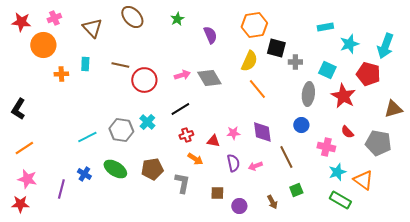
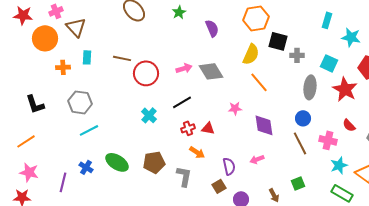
cyan rectangle: (325, 27) -> (327, 20), turned -63
brown triangle: (92, 28) -> (76, 27), moved
cyan star: (349, 44) -> (351, 37), turned 30
black L-shape: (18, 109) -> (35, 104), moved, turned -50
gray hexagon: (121, 130) -> (80, 102), moved
pink star: (233, 133) -> (235, 108), moved
red triangle: (213, 141) -> (208, 128), moved
brown line: (286, 157) -> (300, 143), moved
purple semicircle: (233, 163) -> (229, 166), moved
brown square: (217, 193) -> (219, 186), turned -32

